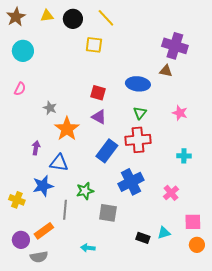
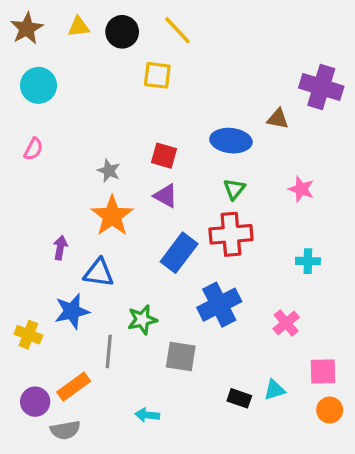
purple cross: (175, 46) -> (321, 87), moved
gray star: (50, 108) -> (109, 171), moved

